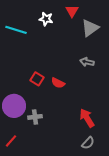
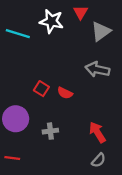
white star: (46, 19) -> (51, 21), size x1.5
gray arrow: (87, 62) -> (97, 69), size x1.5
gray cross: (35, 117) -> (50, 131), moved
red line: (11, 141) -> (12, 158), turned 56

